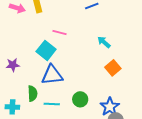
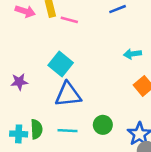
pink line: (60, 32) -> (69, 20), moved
cyan arrow: (104, 42) -> (132, 54), turned -48
green semicircle: (33, 94) -> (36, 129), moved

